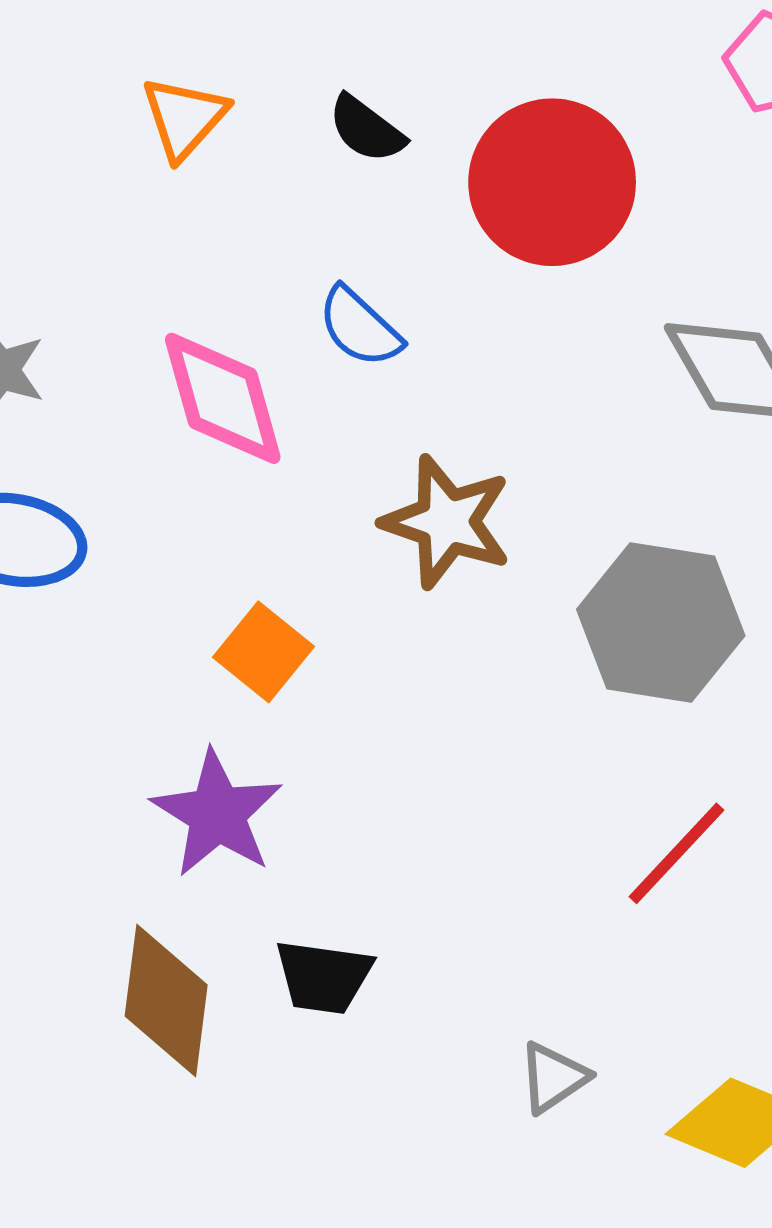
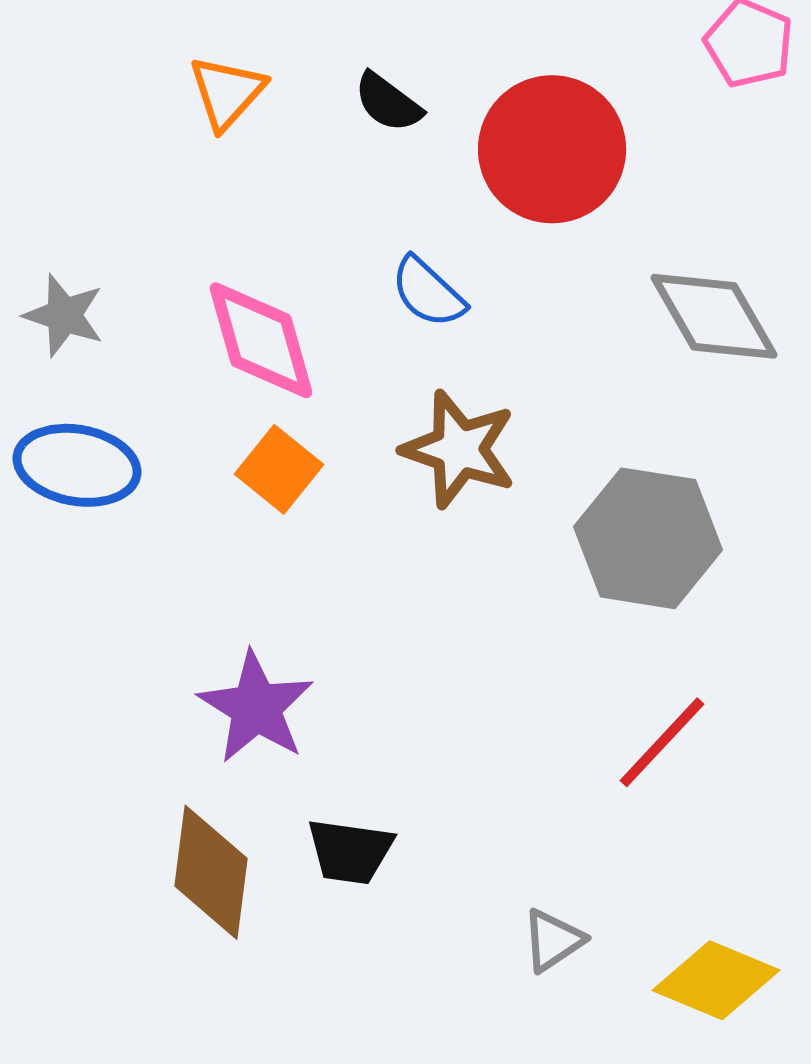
blue semicircle: (360, 327) -> (428, 292), moved
orange square: (263, 652) -> (279, 469), moved

